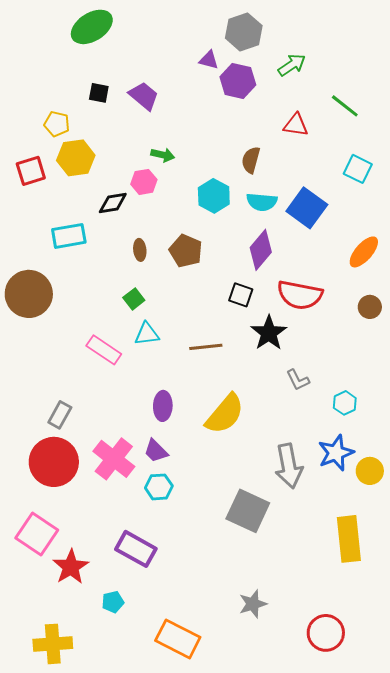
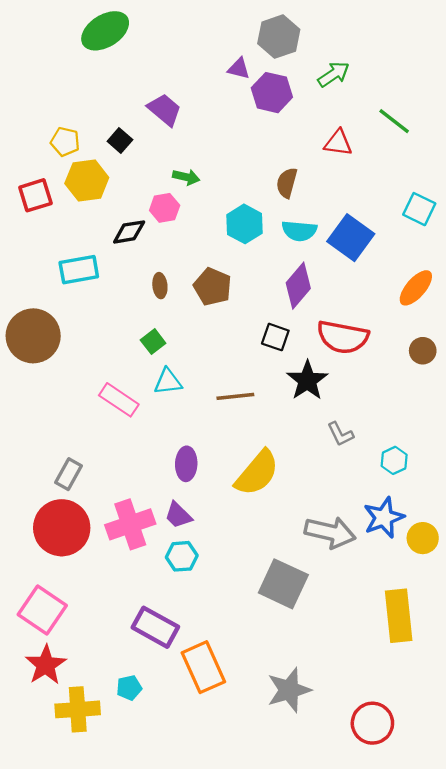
black square: (99, 93) -> (120, 141), moved, turned 30
cyan square: (358, 169) -> (419, 209), moved
pink cross: (114, 459) -> (130, 524), turned 33
gray arrow: (289, 466) -> (330, 532), turned -66
red star: (71, 567) -> (46, 665), moved
gray star: (253, 604) -> (289, 690), size x1.4
orange rectangle: (178, 639) -> (203, 667), moved, turned 39
yellow cross: (53, 644) -> (78, 709), moved

